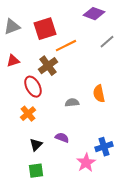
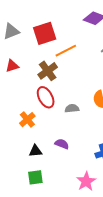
red ellipse: (33, 87) -> (46, 97), moved
black triangle: (36, 145) -> (35, 151), turned 40
pink star: (86, 163) -> (86, 181), moved

